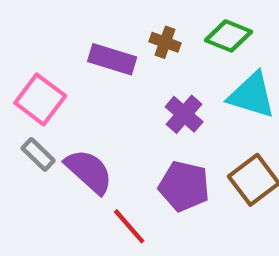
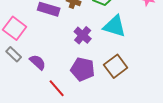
purple semicircle: (89, 171) -> (38, 62), size x0.7

